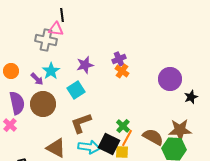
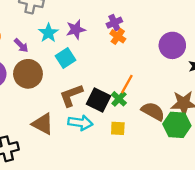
cyan star: (51, 71) -> (48, 33), moved
orange line: (127, 138) -> (127, 84), moved
black square: (109, 144) -> (98, 100), moved

